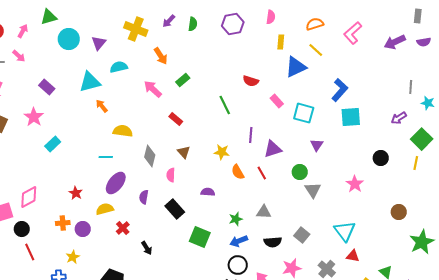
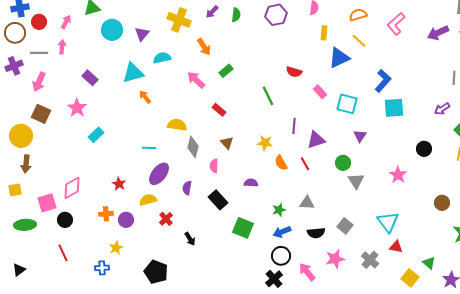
pink arrow: (19, 56) -> (62, 47), turned -128
yellow semicircle: (123, 131) -> (177, 125), moved
red line: (30, 252) -> (63, 253), moved

